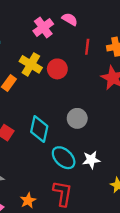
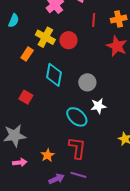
cyan diamond: (39, 129) -> (54, 75), moved
white star: (91, 160) -> (98, 106), moved

